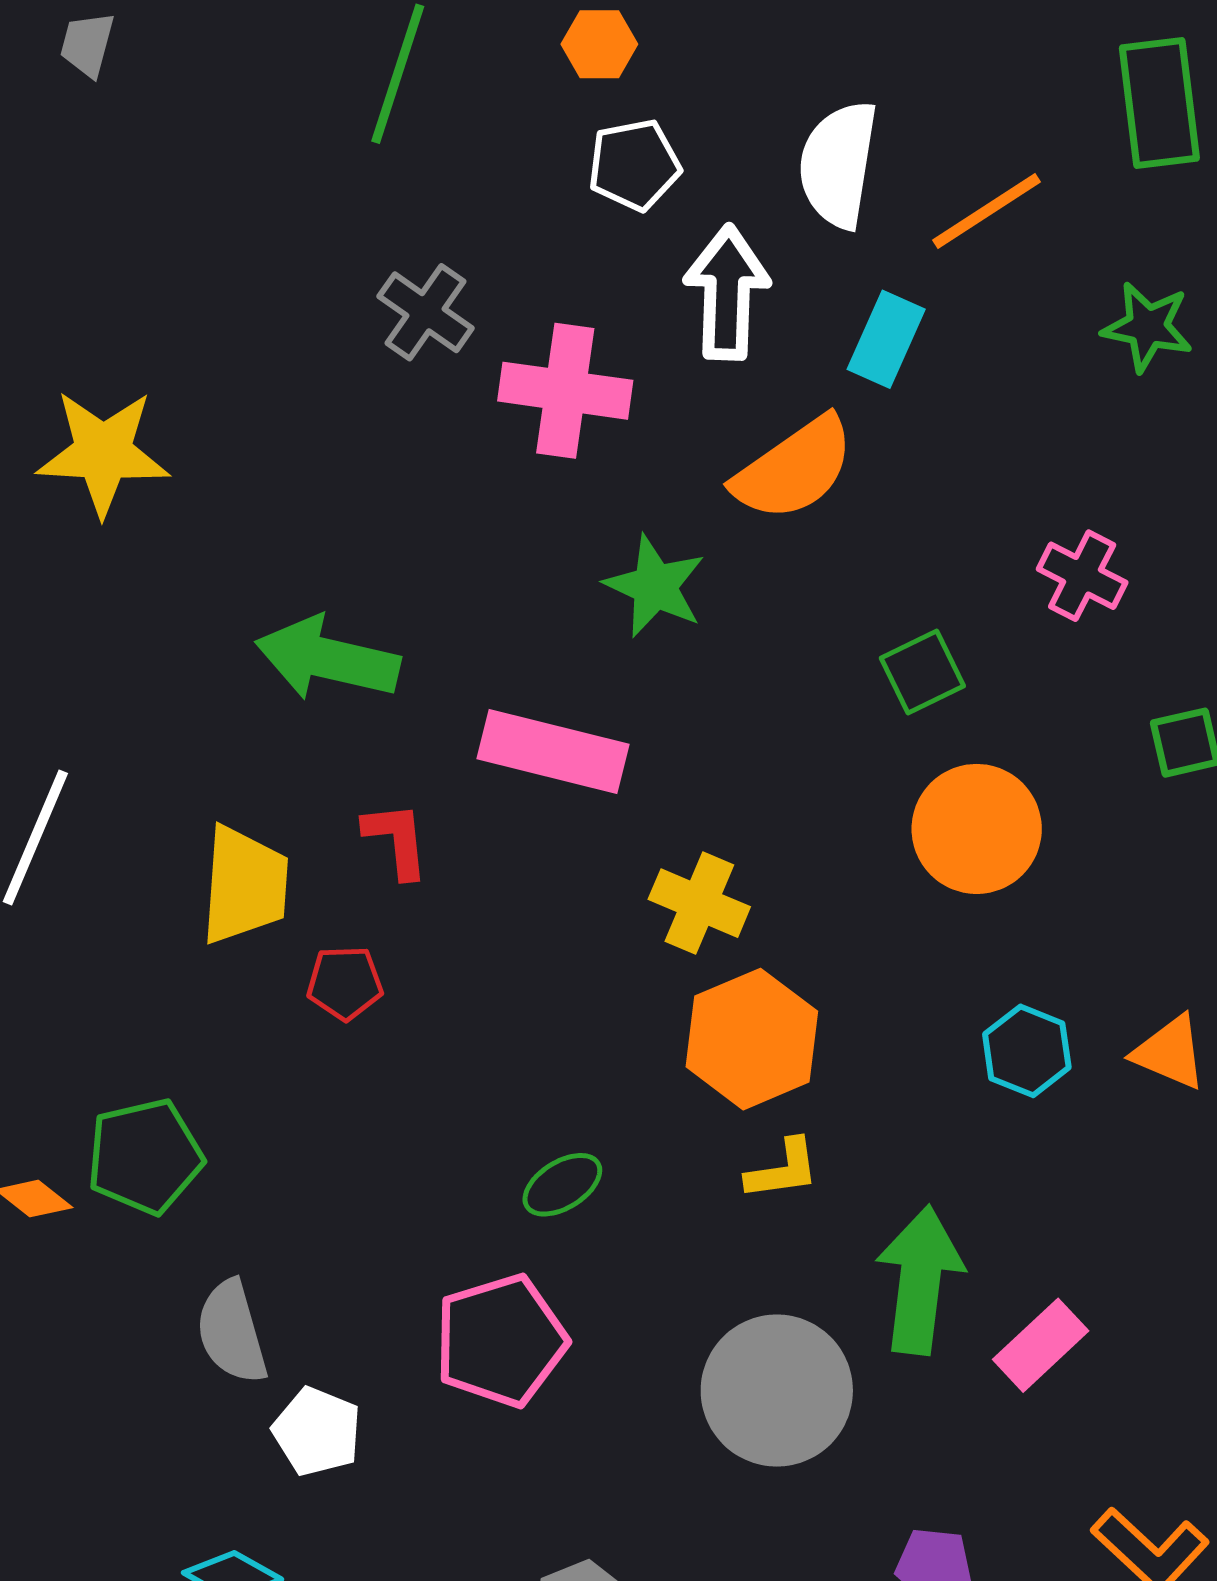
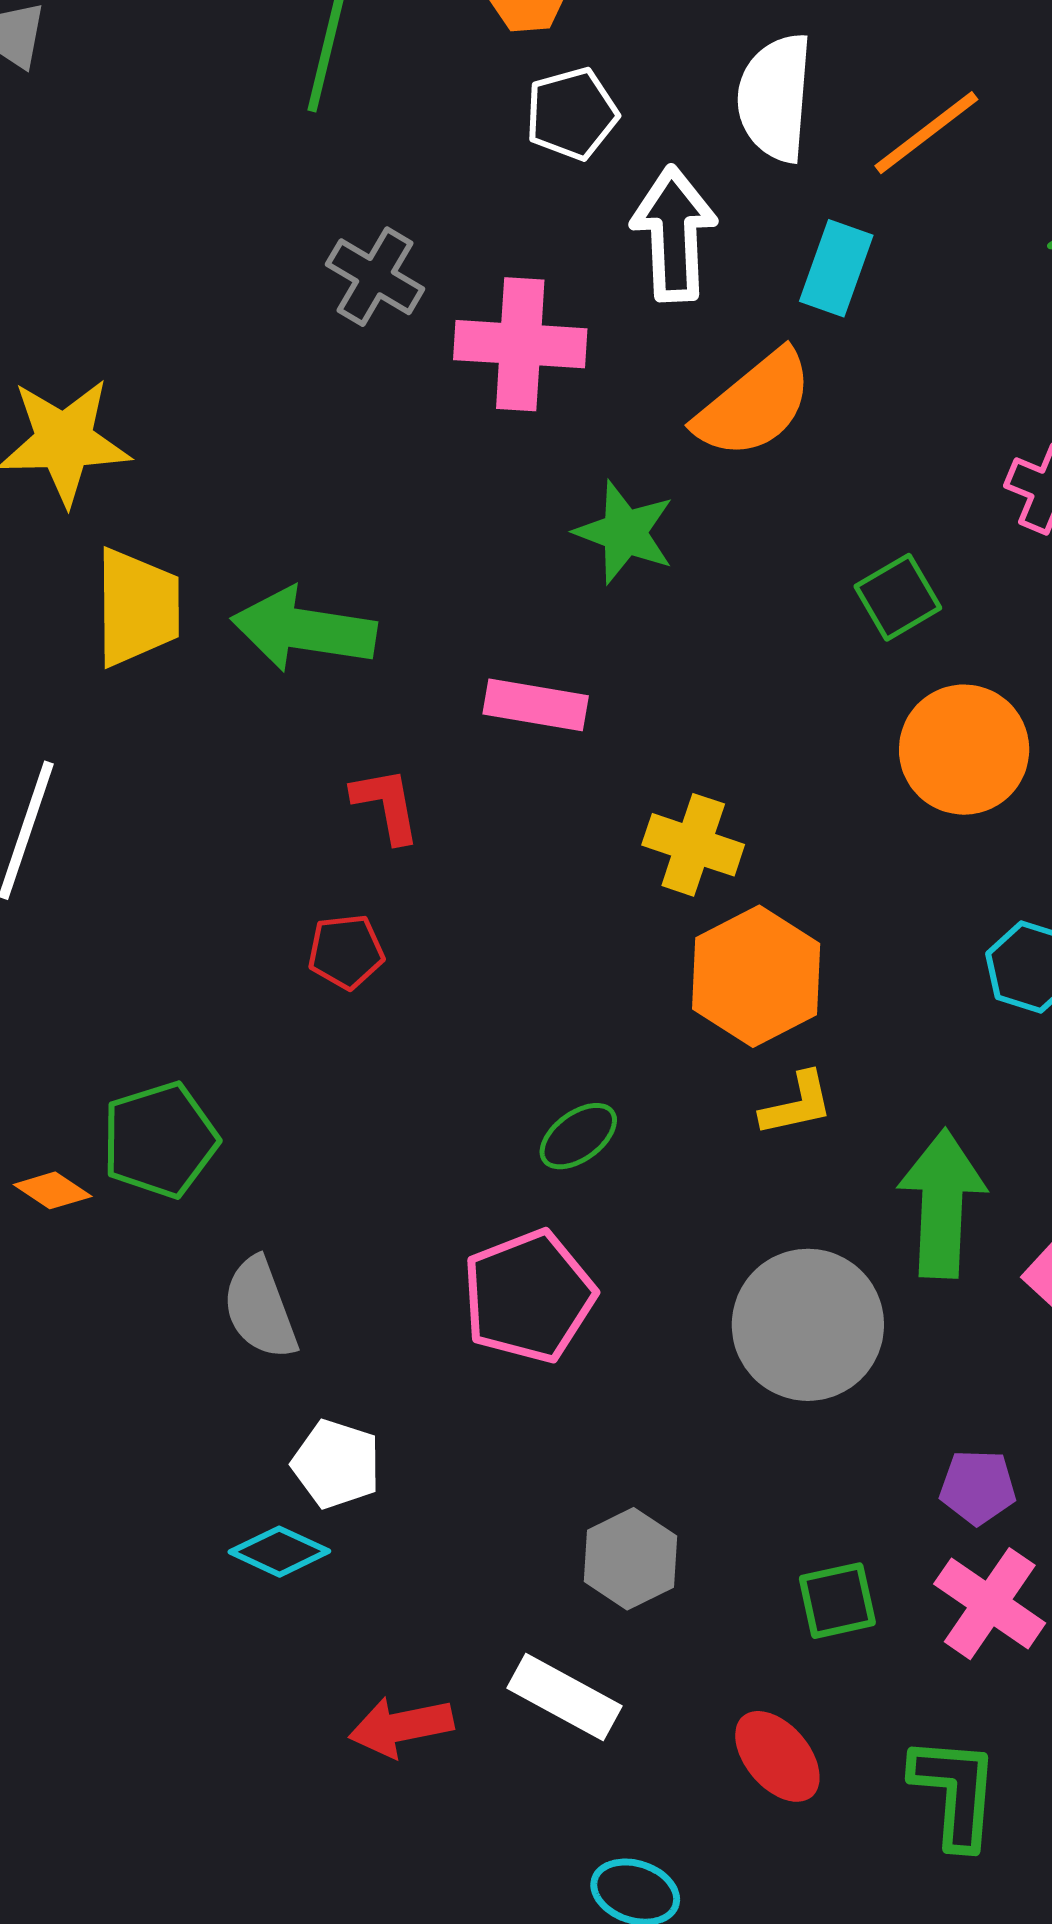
pink rectangle: (553, 752) -> (536, 705), size x0.7
yellow trapezoid: (245, 885) -> (137, 607), moved
white pentagon: (317, 1432) -> (336, 1464), moved

